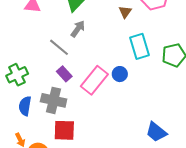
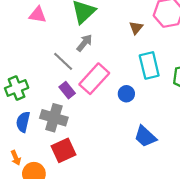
pink rectangle: (94, 80) -> (94, 79), moved
red square: (64, 130) -> (64, 150), turned -30
blue trapezoid: (156, 132) -> (145, 137), moved

